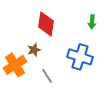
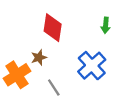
blue cross: (80, 57) -> (92, 66), turned 30

